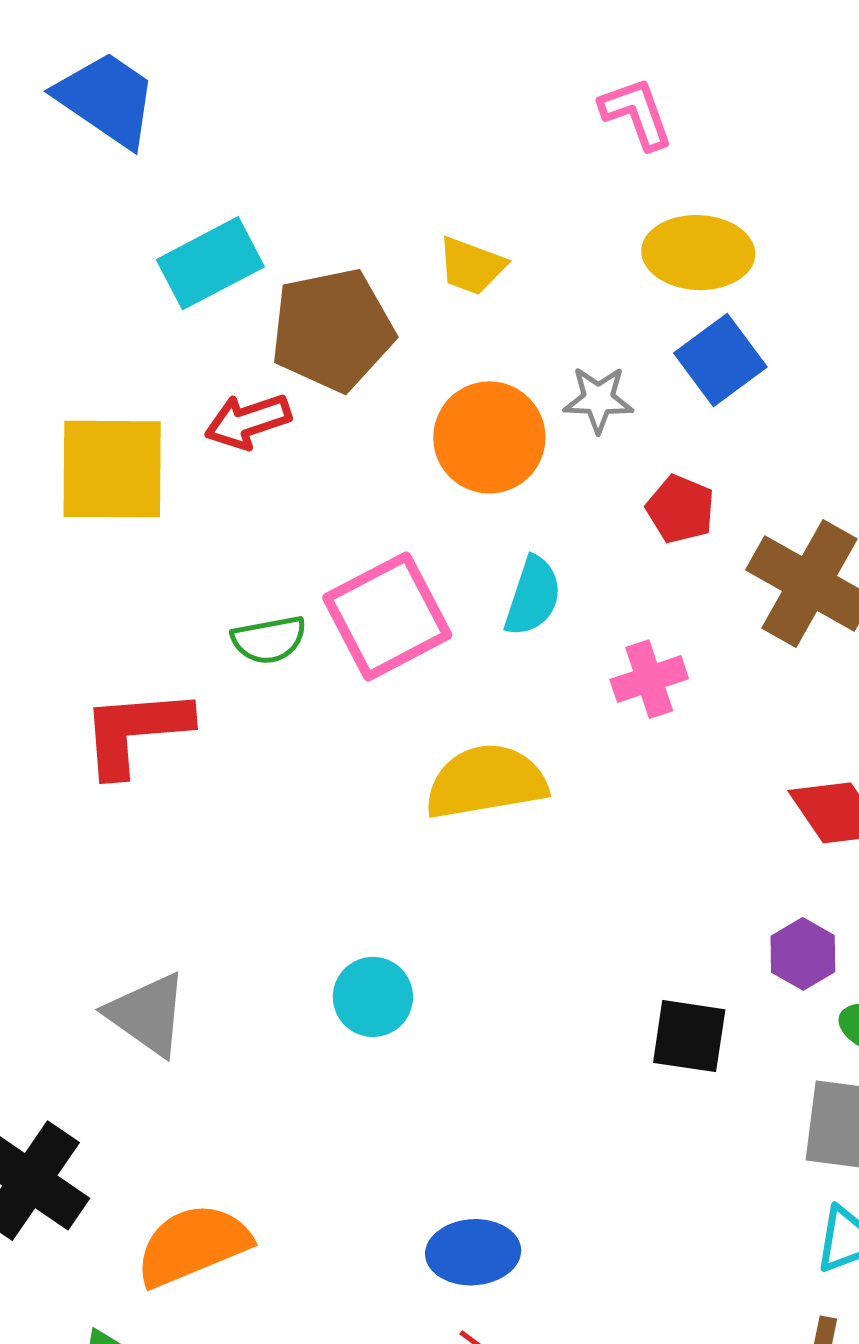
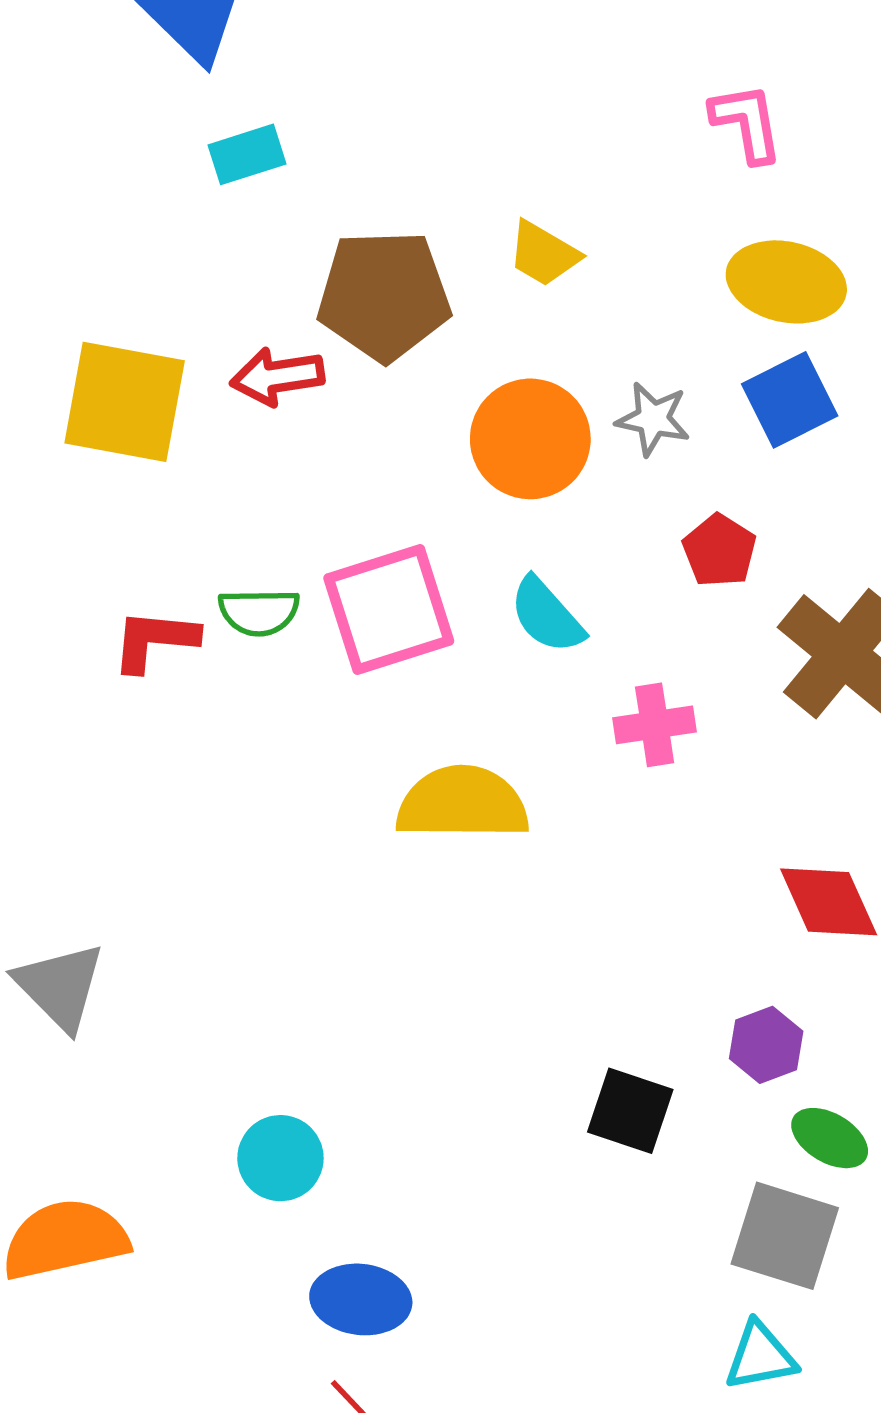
cyan rectangle: (210, 263) -> (247, 154), moved, size x0.7
cyan semicircle: (533, 596) -> (547, 615), turned 110
red L-shape: (135, 731) -> (155, 640), moved, size x0.7
cyan circle: (373, 997) -> (280, 1158), moved

